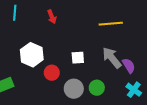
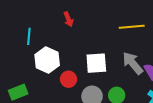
cyan line: (15, 13) -> (29, 36), moved
white square: (78, 58) -> (96, 63), size x1.5

